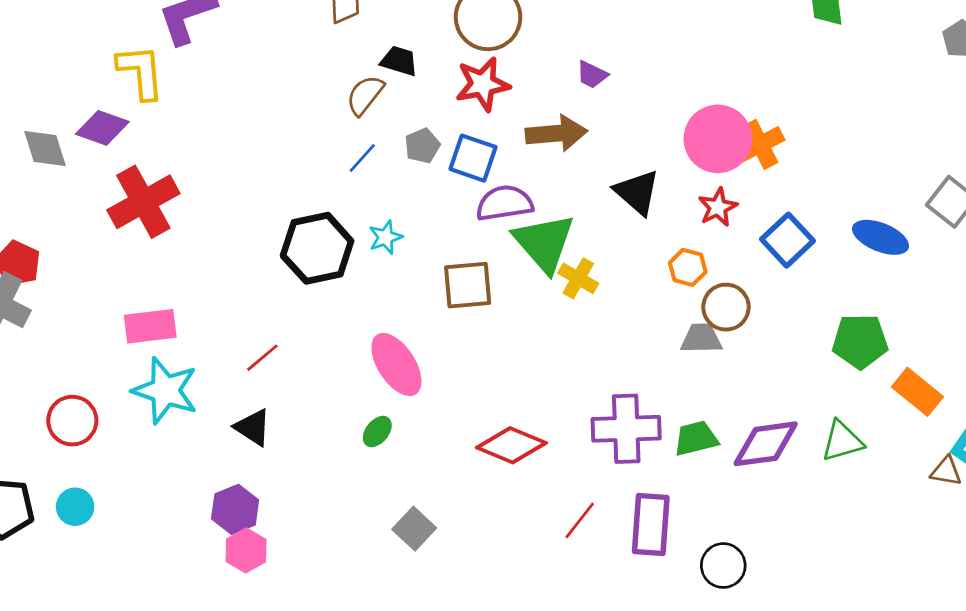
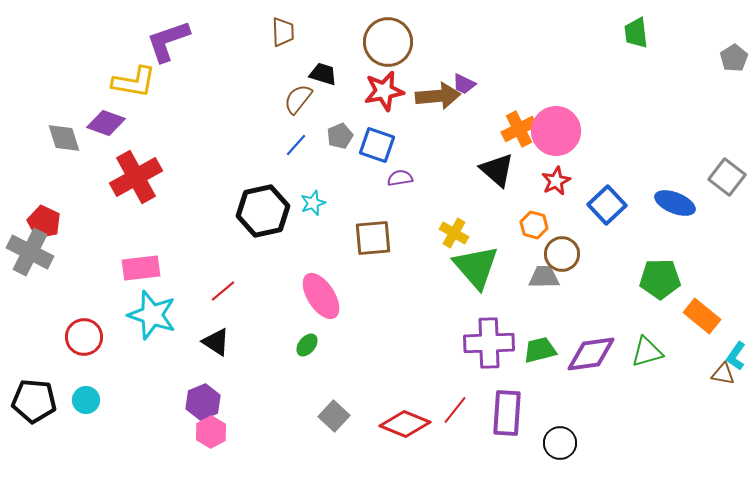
yellow L-shape: (141, 72) -> (134, 82), turned 105
brown arrow: (556, 133) -> (438, 96), moved
orange cross: (760, 144) -> (519, 129), moved
purple semicircle: (504, 203) -> (400, 178), size x0.6
green triangle: (544, 243) -> (476, 267), moved
red diamond: (511, 445) -> (405, 424), moved

